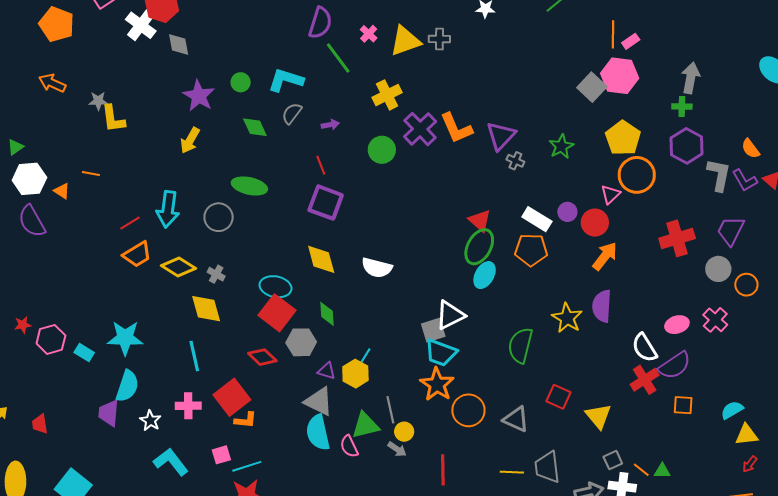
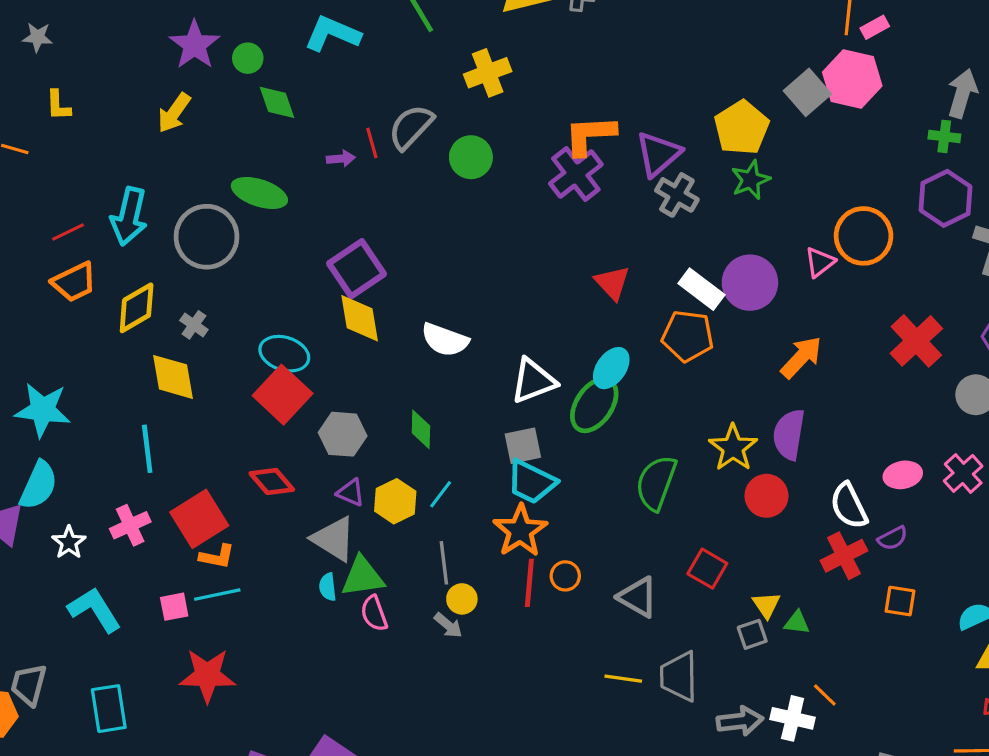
green circle: (241, 82) -> (248, 58), moved
gray semicircle: (292, 113) -> (411, 127), moved, size x1.4
yellow L-shape: (113, 119) -> (58, 105), moved, size x0.7
purple arrow: (330, 125) -> (341, 159), moved
orange L-shape: (456, 128) -> (590, 135), turned 105
purple cross: (420, 129) -> (576, 174), moved
yellow pentagon: (623, 138) -> (742, 128), moved
gray cross: (515, 161) -> (677, 195), size x1.5
red line: (321, 165) -> (372, 143), moved
purple square: (326, 203) -> (357, 269), moved, turned 30
purple circle: (567, 212) -> (750, 283), size x1.8
gray circle: (219, 217) -> (206, 237), size x1.4
red circle: (595, 223) -> (766, 496), moved
red cross: (677, 238) -> (916, 341), turned -32
green ellipse: (479, 247) -> (594, 405), moved
yellow diamond: (178, 267) -> (137, 308), turned -68
green diamond: (327, 314) -> (421, 429), moved
white triangle: (450, 315) -> (533, 381), moved
gray hexagon: (301, 342) -> (343, 434), moved
red diamond: (262, 357) -> (272, 481), moved
cyan line: (364, 357) -> (441, 494), moved
purple semicircle: (675, 366) -> (893, 538), size x0.6
pink cross: (188, 406) -> (130, 525), turned -30
orange circle: (468, 410) -> (565, 576), size x0.6
yellow triangle: (598, 416) -> (766, 605), size x0.7
green triangle: (365, 425) -> (363, 577), moved
cyan semicircle: (318, 432) -> (328, 587), size x0.5
gray square: (613, 460) -> (752, 634), moved
cyan line: (247, 466) -> (217, 595), moved
red line: (443, 470) -> (529, 583), moved
green triangle: (662, 471) -> (797, 623), moved

